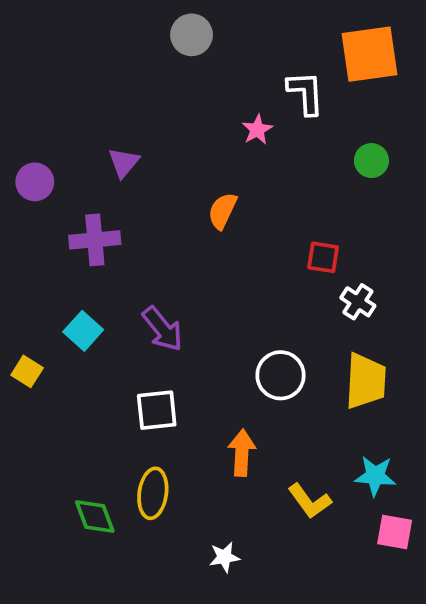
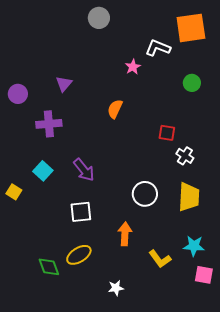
white L-shape: (306, 93) -> (158, 48), turned -65
yellow ellipse: (153, 493) -> (79, 255), turned 50

